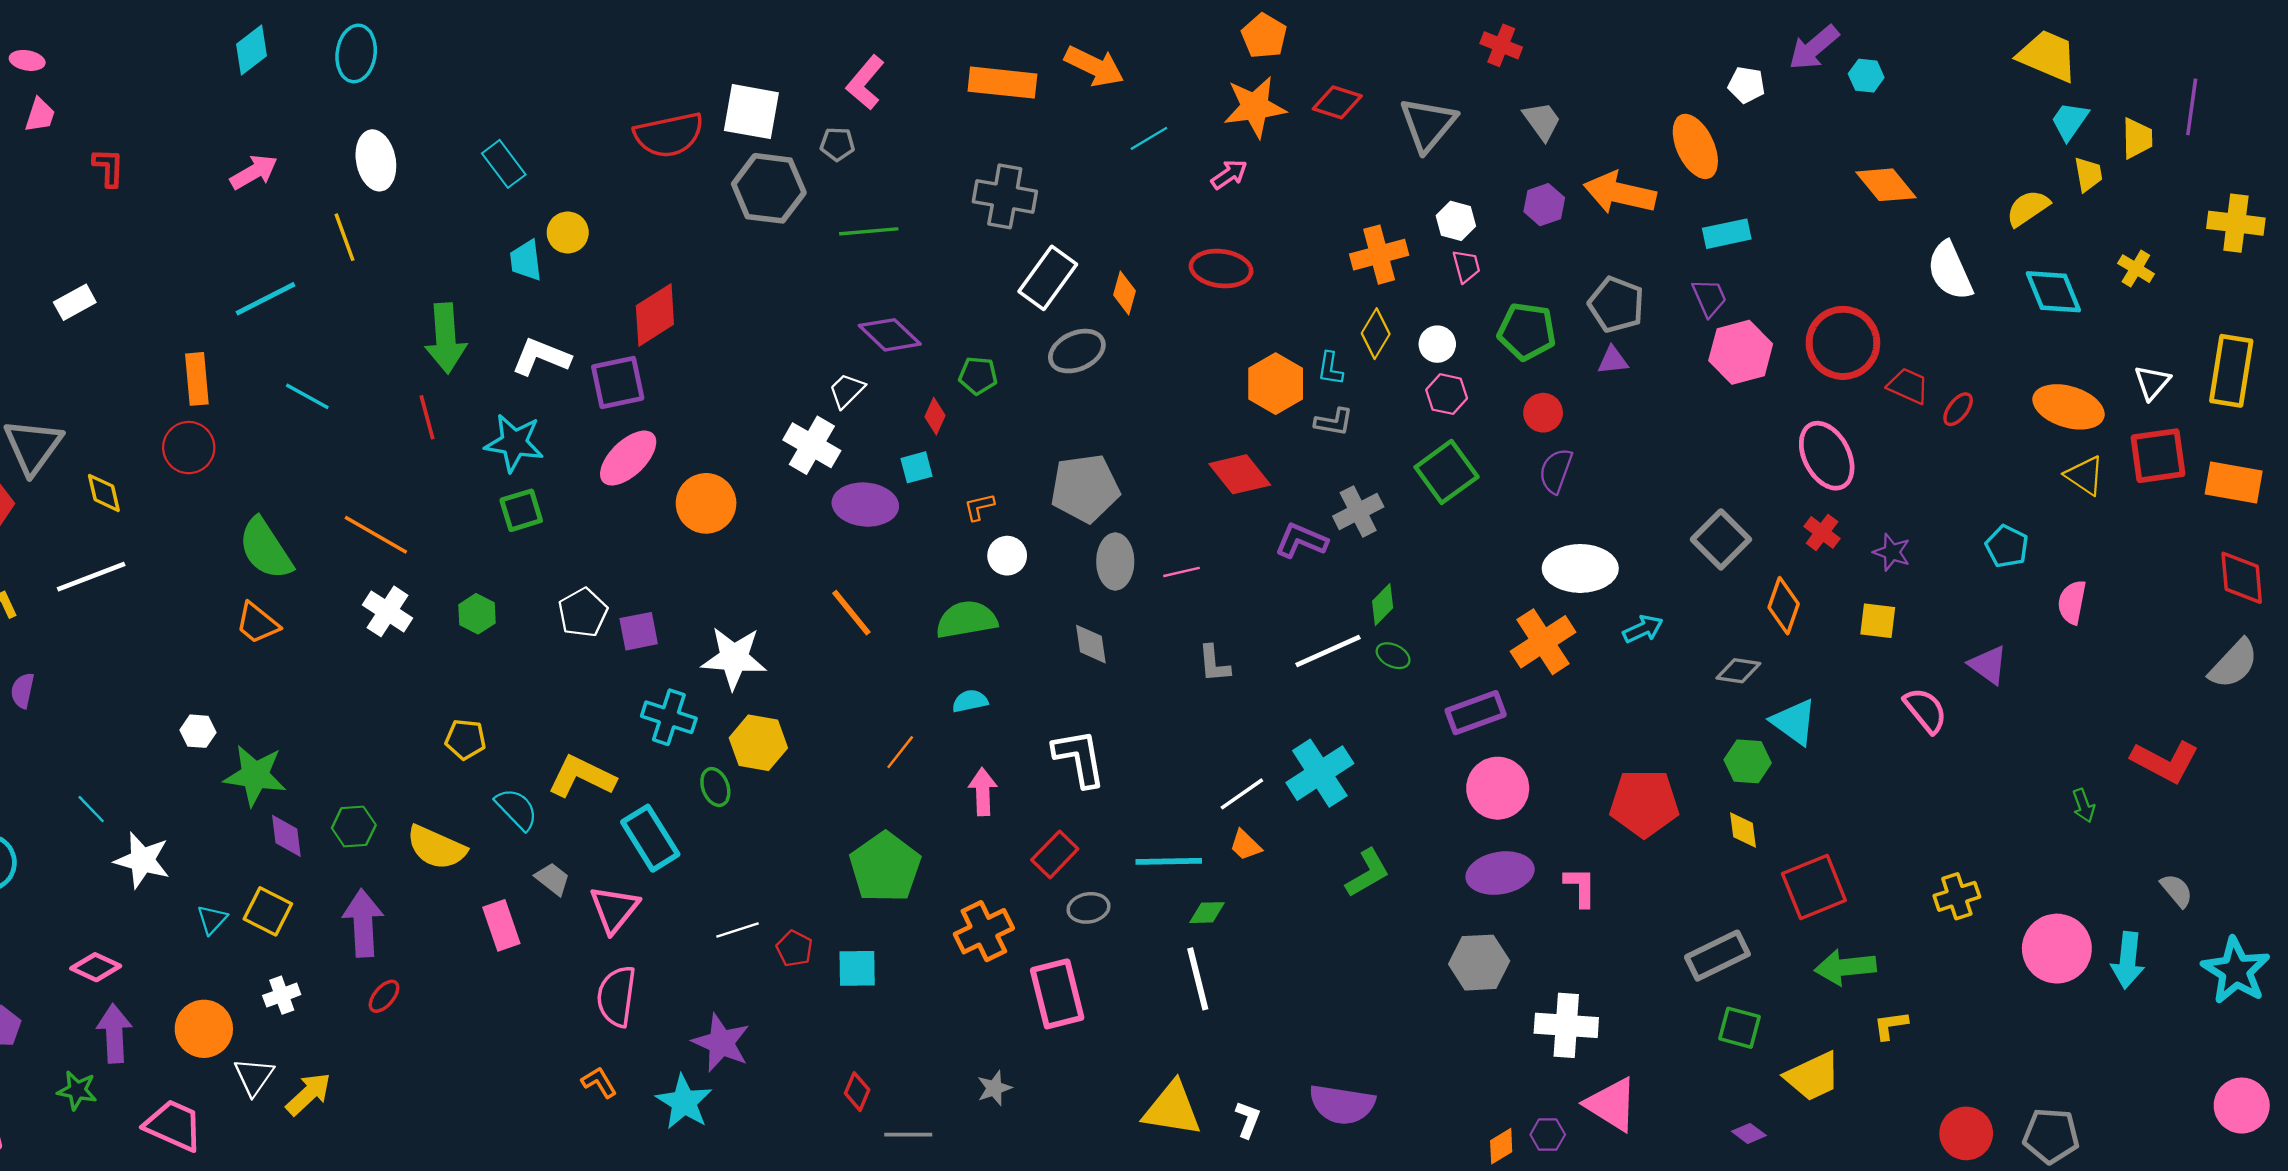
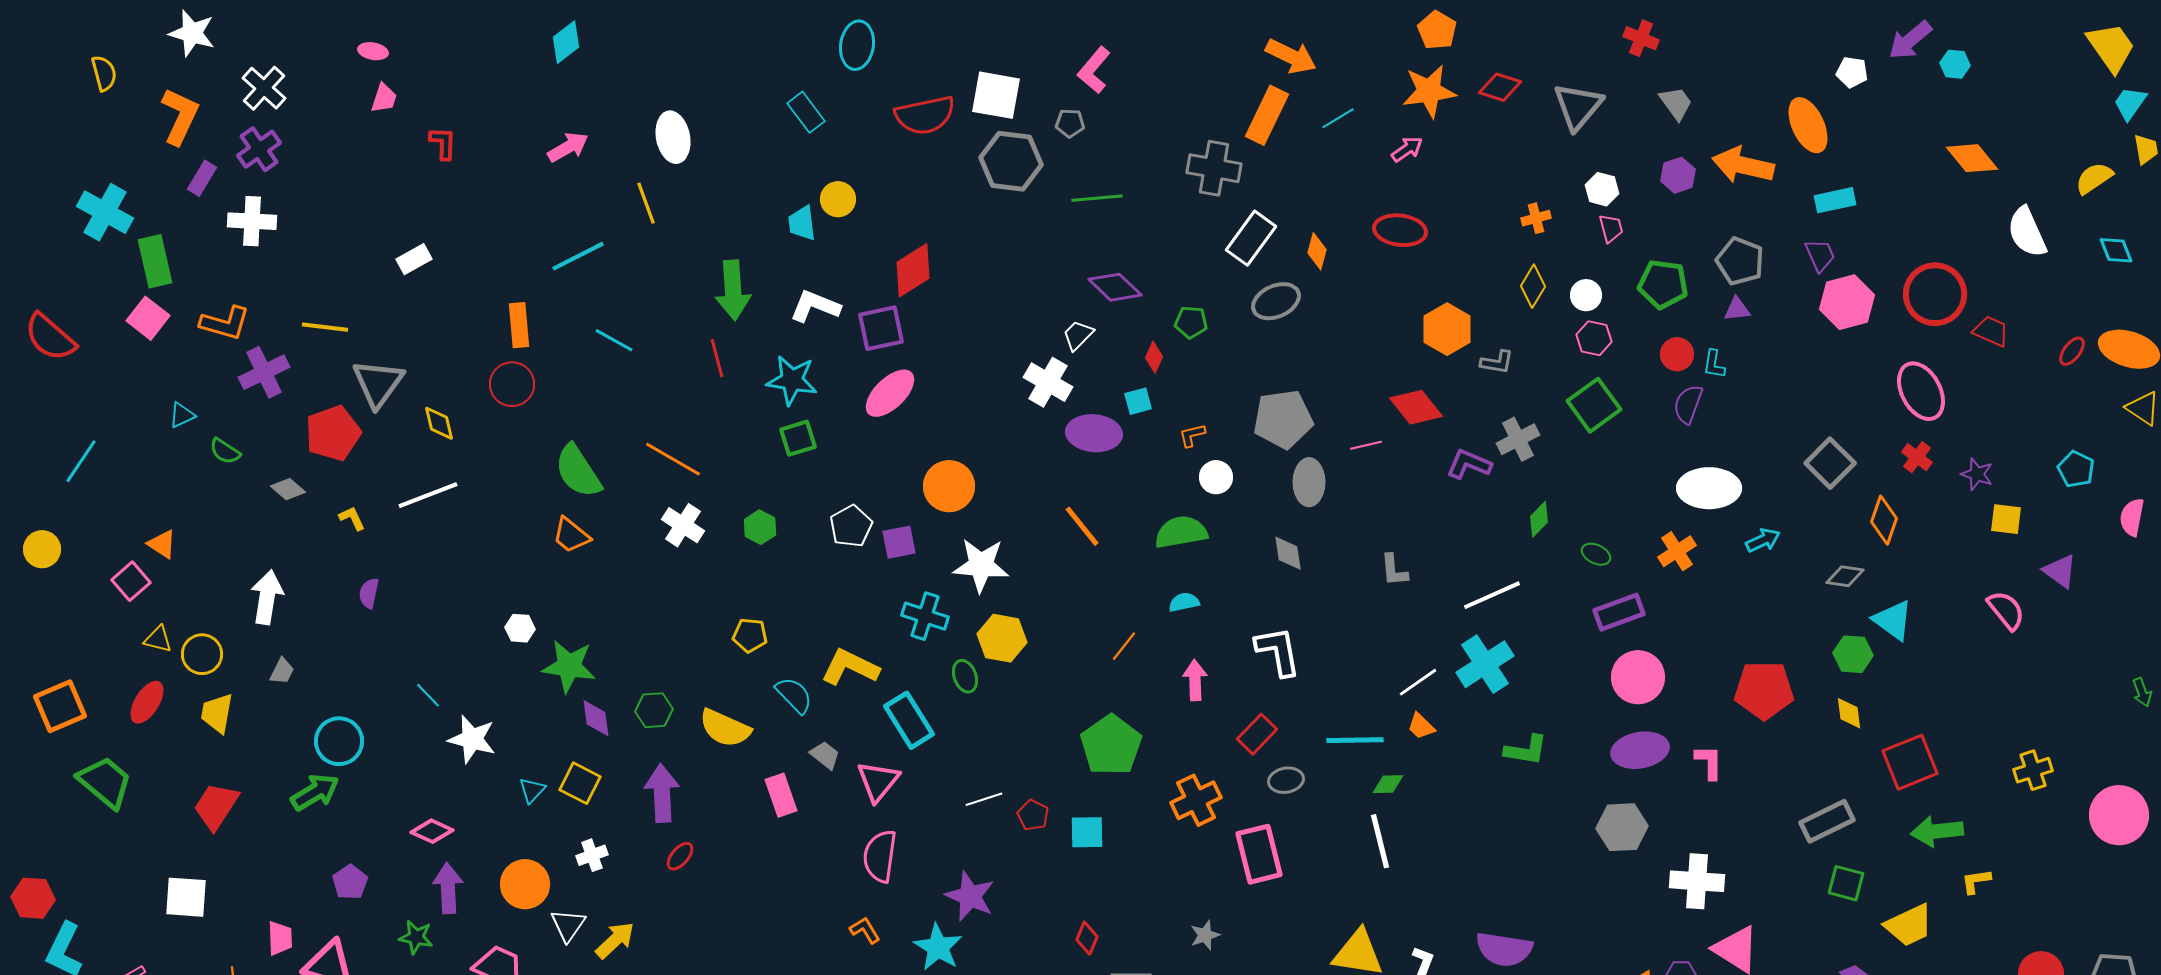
cyan ellipse: (356, 53) -> (857, 45), moved
yellow trapezoid: (2048, 56) -> (2111, 47), turned 32
orange rectangle: (1002, 83) -> (1267, 115), moved, turned -70
cyan rectangle: (504, 164) -> (806, 112), moved
orange cross: (1379, 255) -> (1536, 218), size x0.6
cyan diamond: (2053, 292) -> (2116, 250), size x0.7
cyan L-shape: (1330, 369) -> (1714, 364), moved
red ellipse: (1958, 409) -> (2072, 351), moved
orange circle: (706, 503) -> (949, 486), moved
pink line: (1182, 572) -> (1366, 445), moved
yellow square: (1878, 621) -> (2006, 519), moved
orange cross: (1543, 642) -> (1677, 551), size x0.7
white line: (1328, 651) -> (1492, 595), moved
green ellipse: (1393, 656) -> (1596, 554), moved
green L-shape: (1368, 873) -> (1526, 750), turned 39

